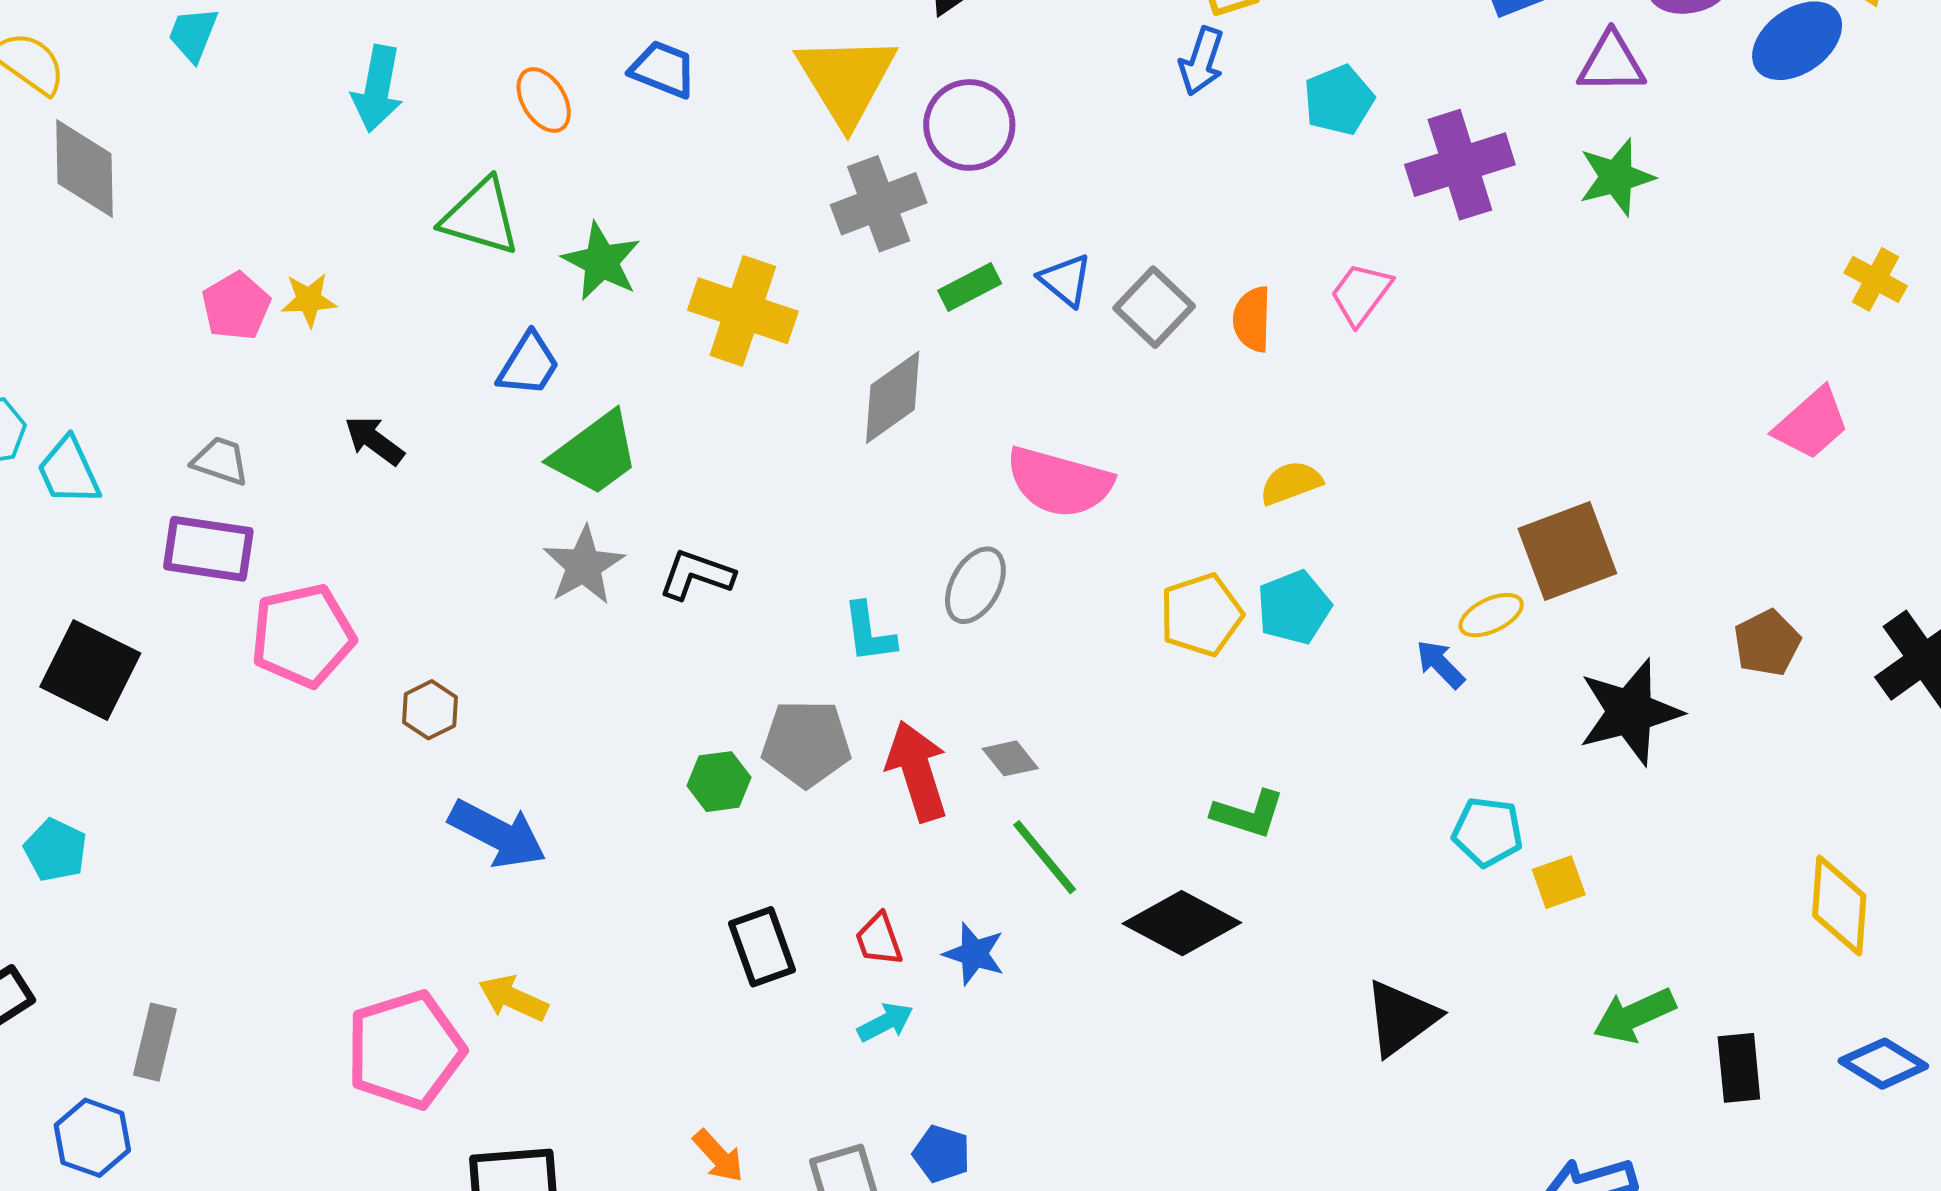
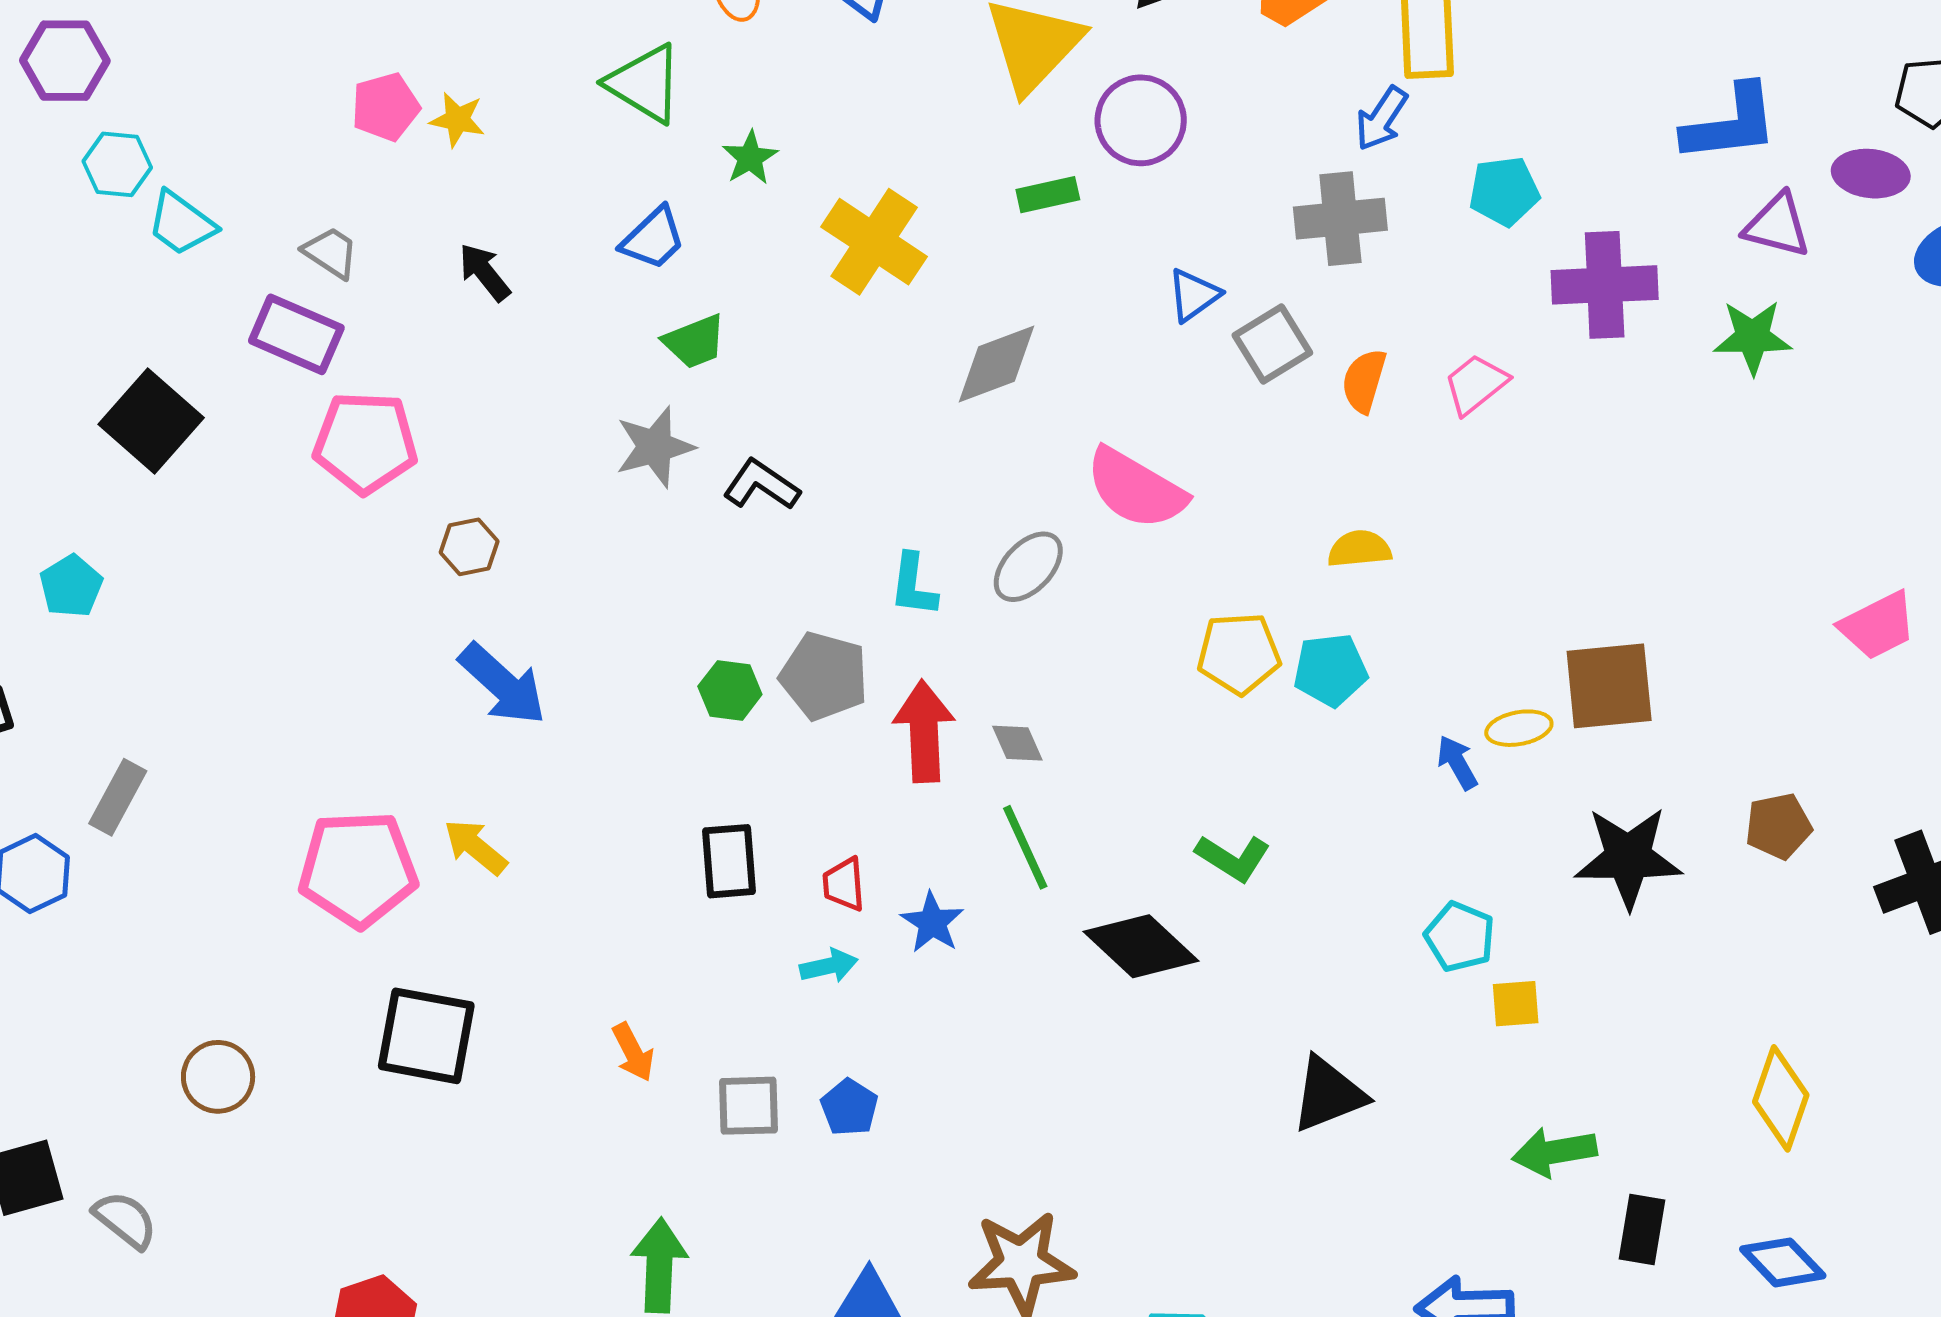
gray cross: (879, 204) -> (1340, 219), moved
green star: (601, 262) -> (750, 158), size x0.7
blue triangle: (1065, 280) -> (1194, 295), turned 30
green rectangle: (970, 287) -> (1048, 195), moved
green trapezoid: (595, 453) -> (695, 342), size x0.7
cyan trapezoid: (69, 471) -> (181, 223), turned -44

